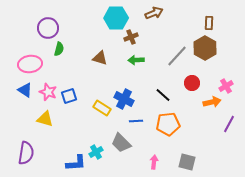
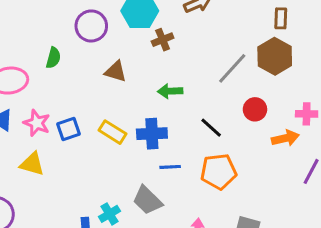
purple circle: (48, 28) -> (91, 26), moved
green arrow: (136, 60) -> (170, 91), moved
pink cross: (226, 86) -> (307, 114), turned 32
blue cross: (124, 99) -> (152, 134), turned -30
yellow rectangle: (102, 108) -> (113, 132), moved

